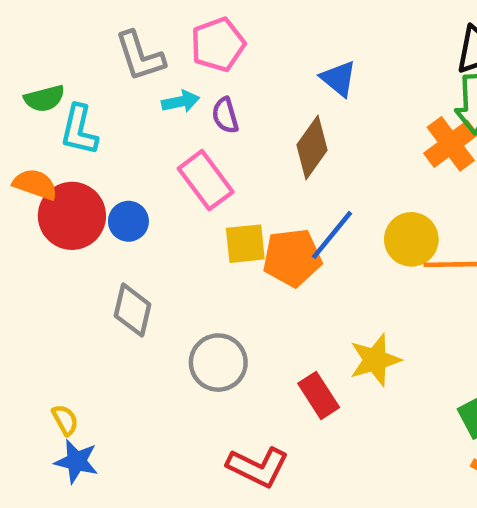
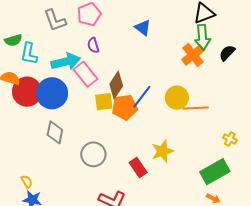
cyan arrow: (181, 102) -> (66, 62), moved, size x1.8
brown diamond: (312, 147) -> (116, 85), moved
blue circle: (128, 221) -> (52, 93), size x1.8

